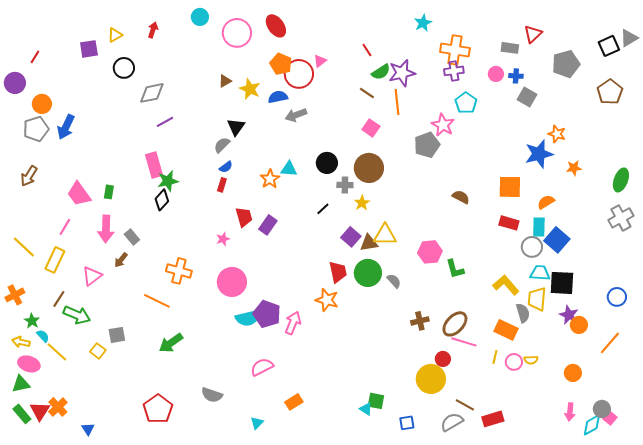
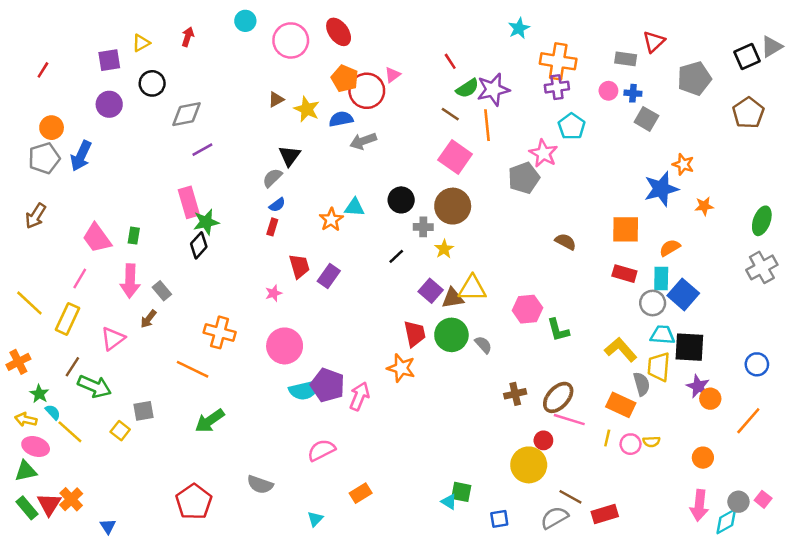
purple circle: (15, 83) -> (109, 104), moved
pink square: (371, 128) -> (455, 157), size x1.5
pink arrow: (570, 412) -> (699, 505), size x1.4
pink square: (610, 418) -> (763, 499), moved

